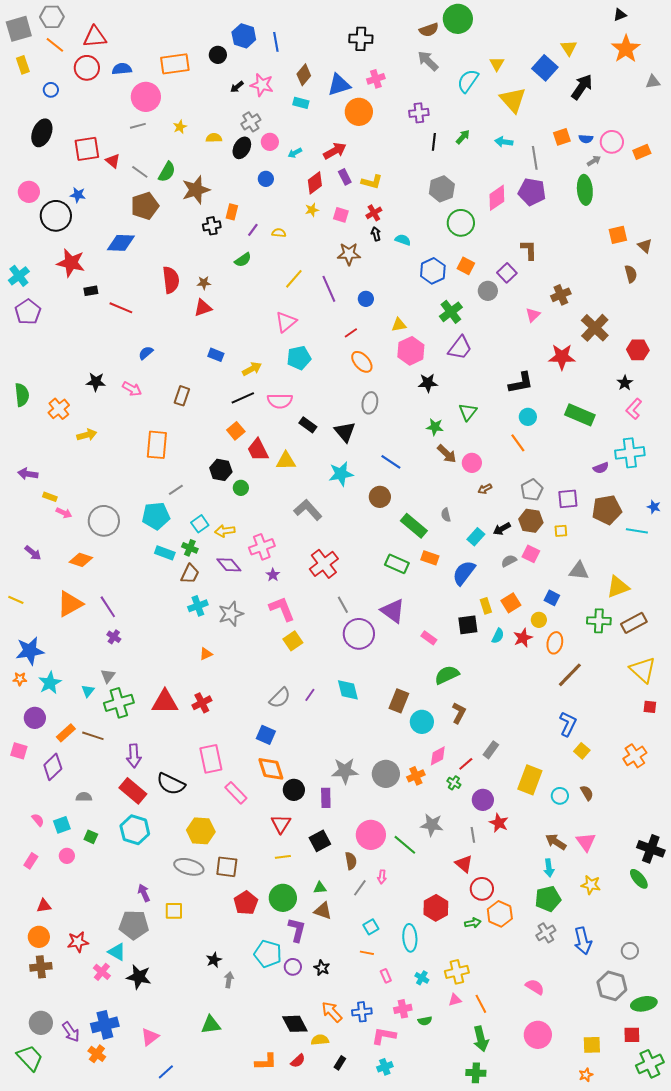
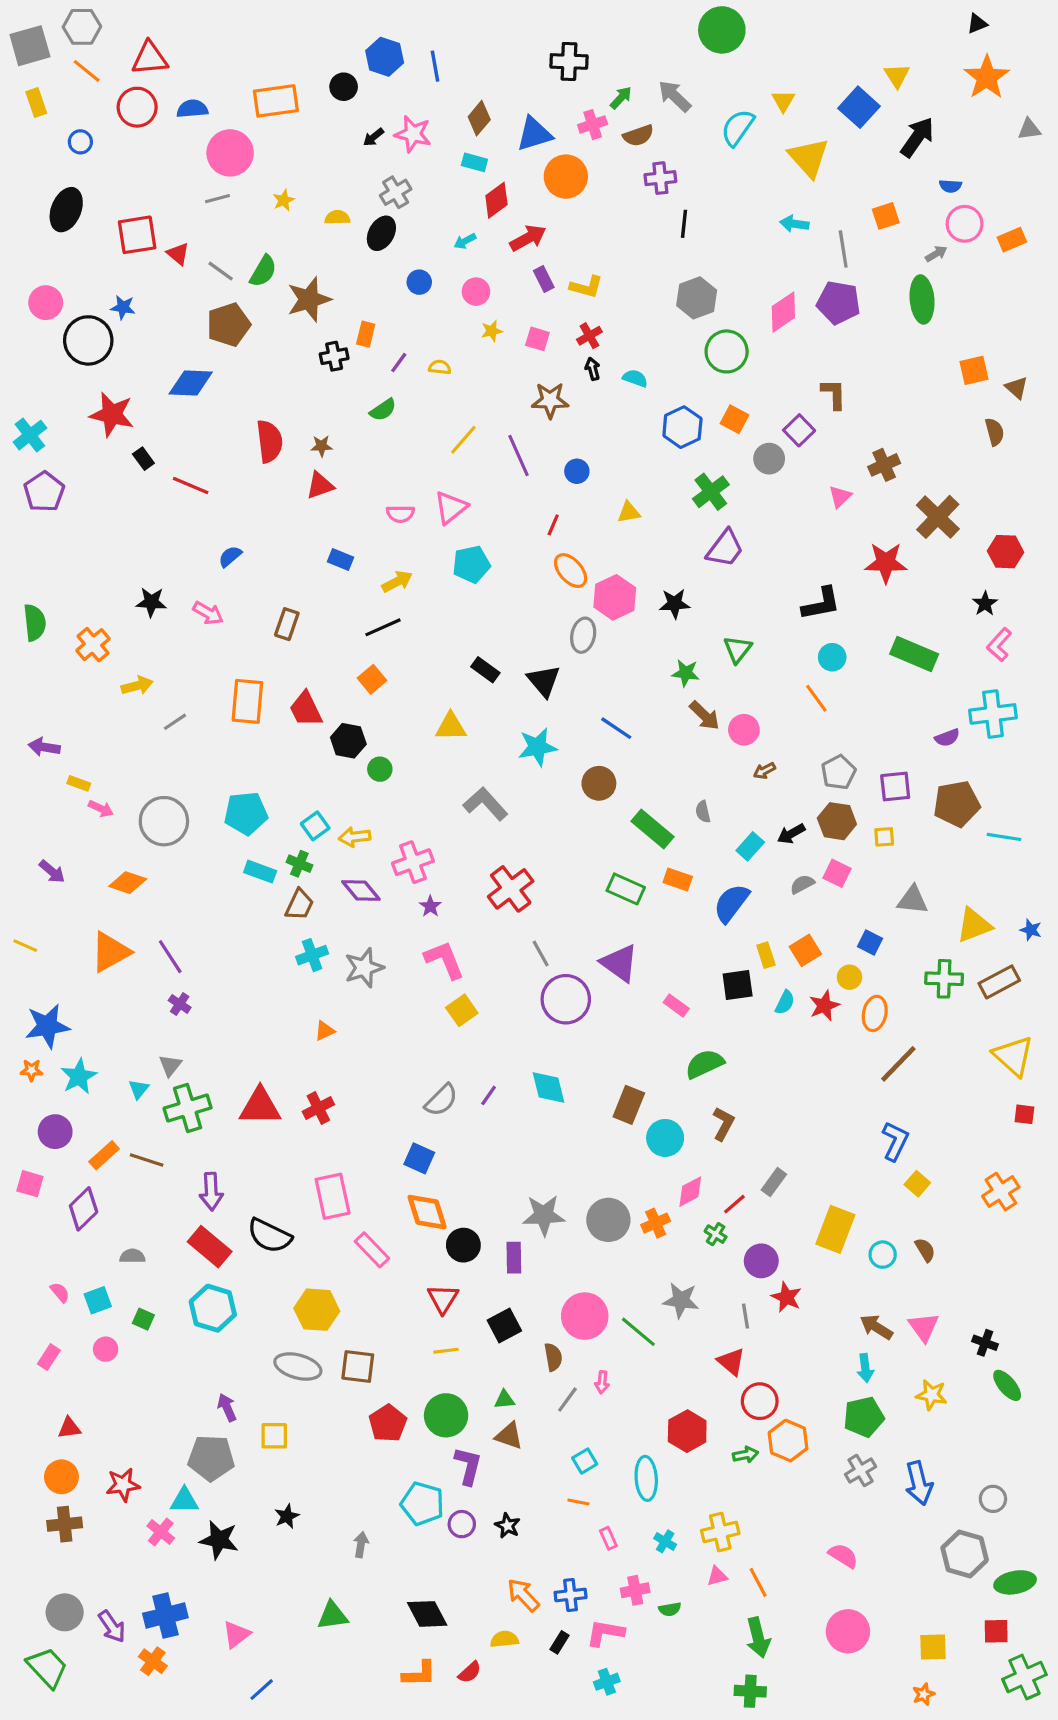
brown semicircle: (429, 30) -> (638, 136), moved
green arrow: (463, 137) -> (621, 98), moved
blue semicircle: (586, 139) -> (950, 186), moved
pink circle: (270, 142) -> (476, 292), moved
red diamond: (315, 183) -> (496, 200), moved
black rectangle: (91, 291) -> (143, 459), turned 64
red line: (351, 333) -> (553, 525), turned -32
pink hexagon: (411, 351) -> (615, 597), moved
pink semicircle: (280, 401) -> (400, 514), moved, size x0.7
red trapezoid: (258, 450) -> (306, 709), moved
gray line: (176, 490) -> (175, 722), moved
blue star: (654, 507) -> (1031, 930), moved
black cross: (651, 849) -> (985, 1343), moved, size x0.6
cyan triangle: (117, 952) -> (184, 1500), turned -30
black star: (214, 960) -> (287, 1516), moved
black diamond: (295, 1024) -> (427, 1614), moved
black rectangle: (340, 1063) -> (560, 1642), moved

